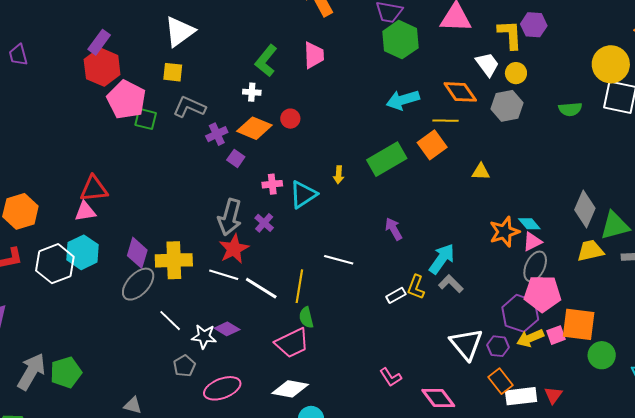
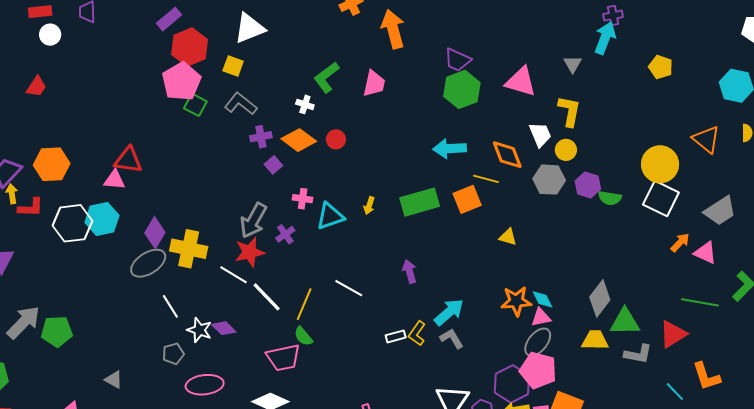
purple hexagon: (534, 25) -> (588, 185), moved
red hexagon: (102, 67) -> (190, 47), moved
green semicircle: (306, 317) -> (303, 336), turned -40

